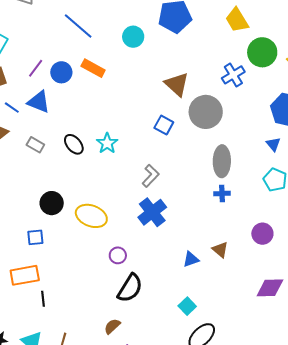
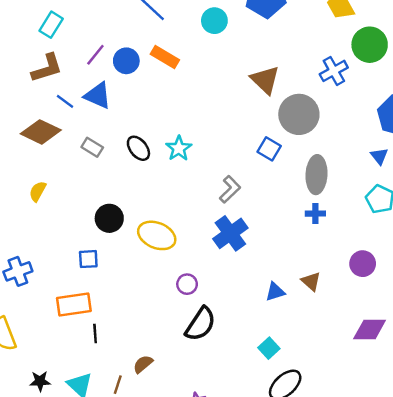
blue square: (164, 125) -> (269, 149), moved
brown semicircle: (112, 326) -> (143, 364), moved

